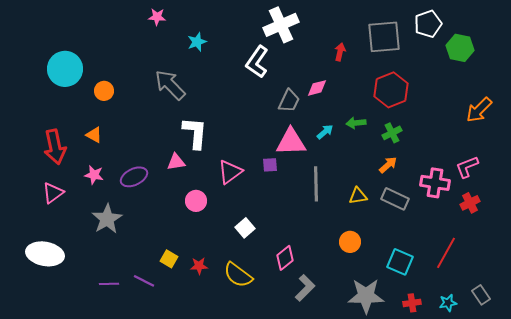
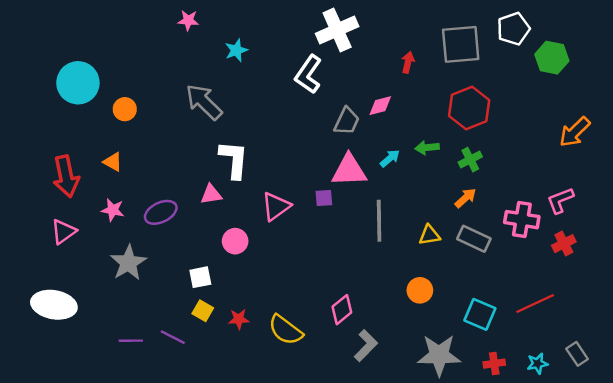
white square: (245, 228) -> (200, 277), moved, turned 30
red line: (446, 253) -> (535, 304), turned 36

